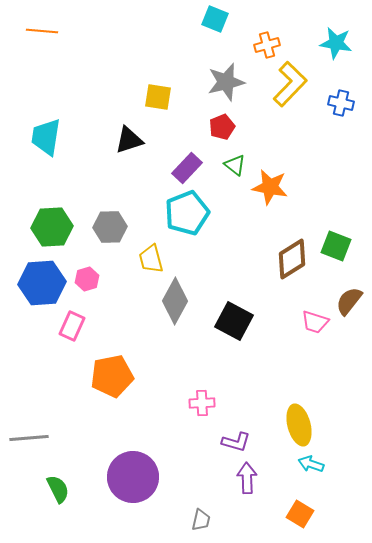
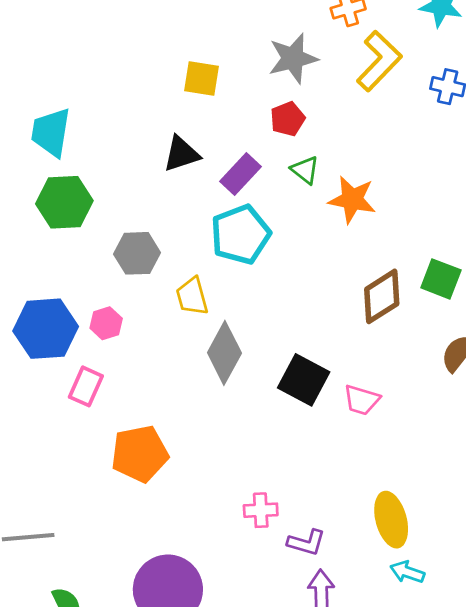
black triangle: (129, 140) -> (181, 154), moved
green hexagon: (52, 227) -> (64, 202), moved
pink trapezoid: (315, 322) -> (362, 400), moved
pink cross: (202, 403) -> (261, 510), moved

